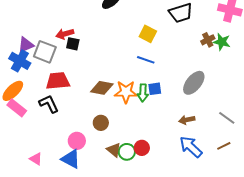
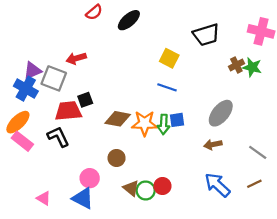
black square: (73, 44) -> (85, 100), moved, turned -32
brown arrow: (187, 120) -> (213, 145), moved

